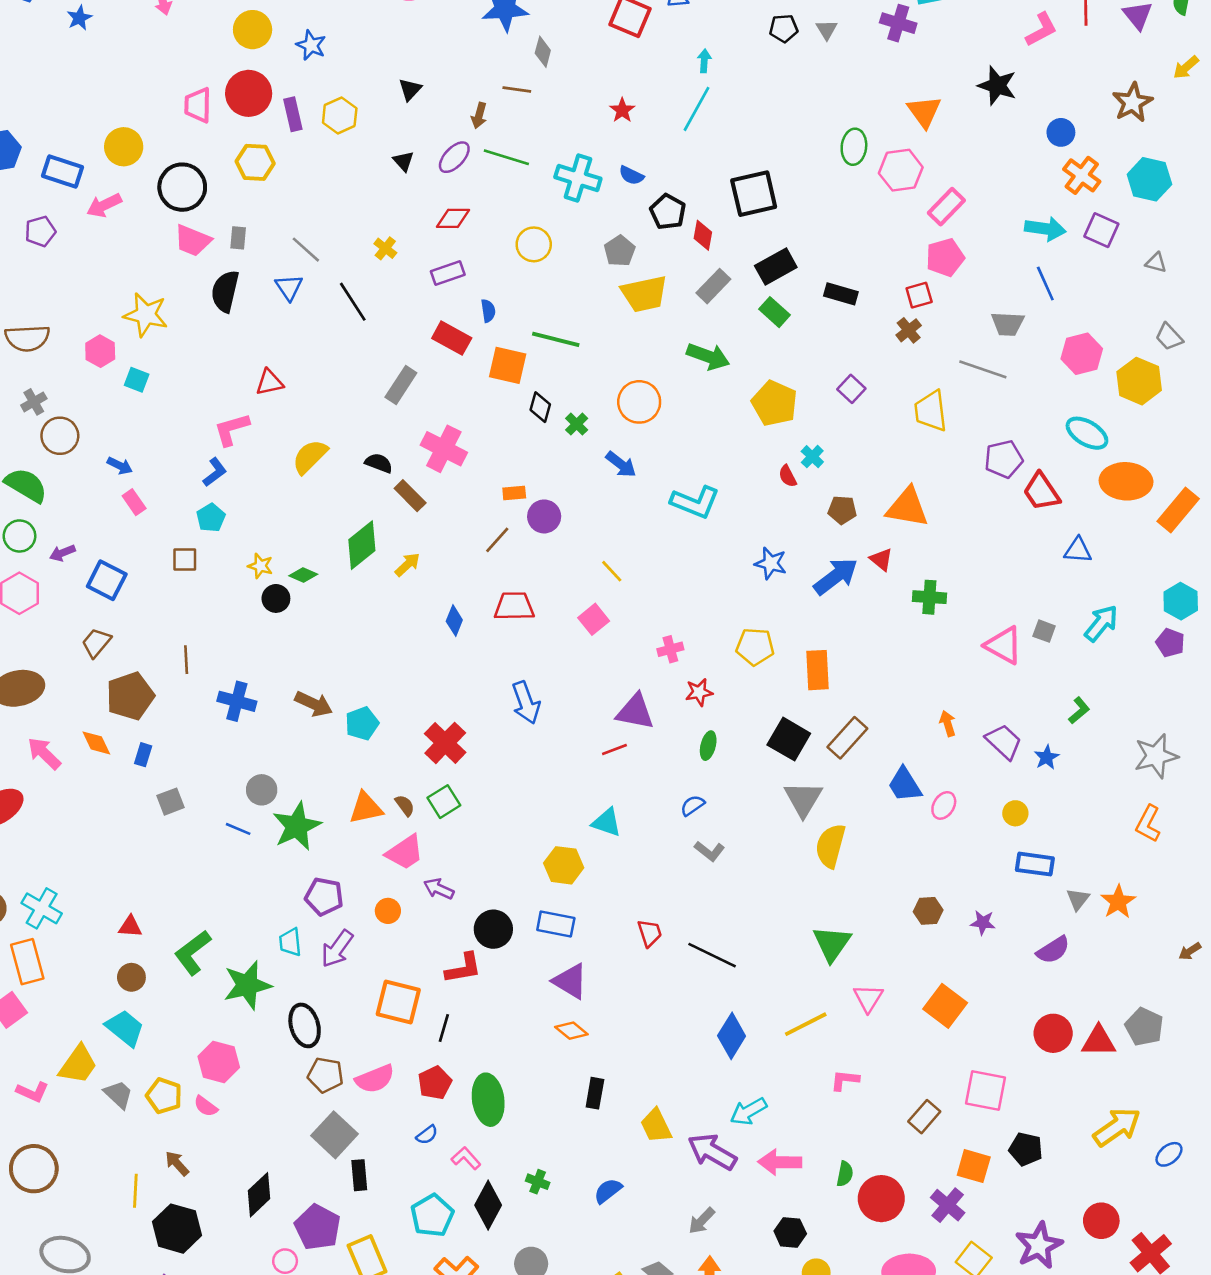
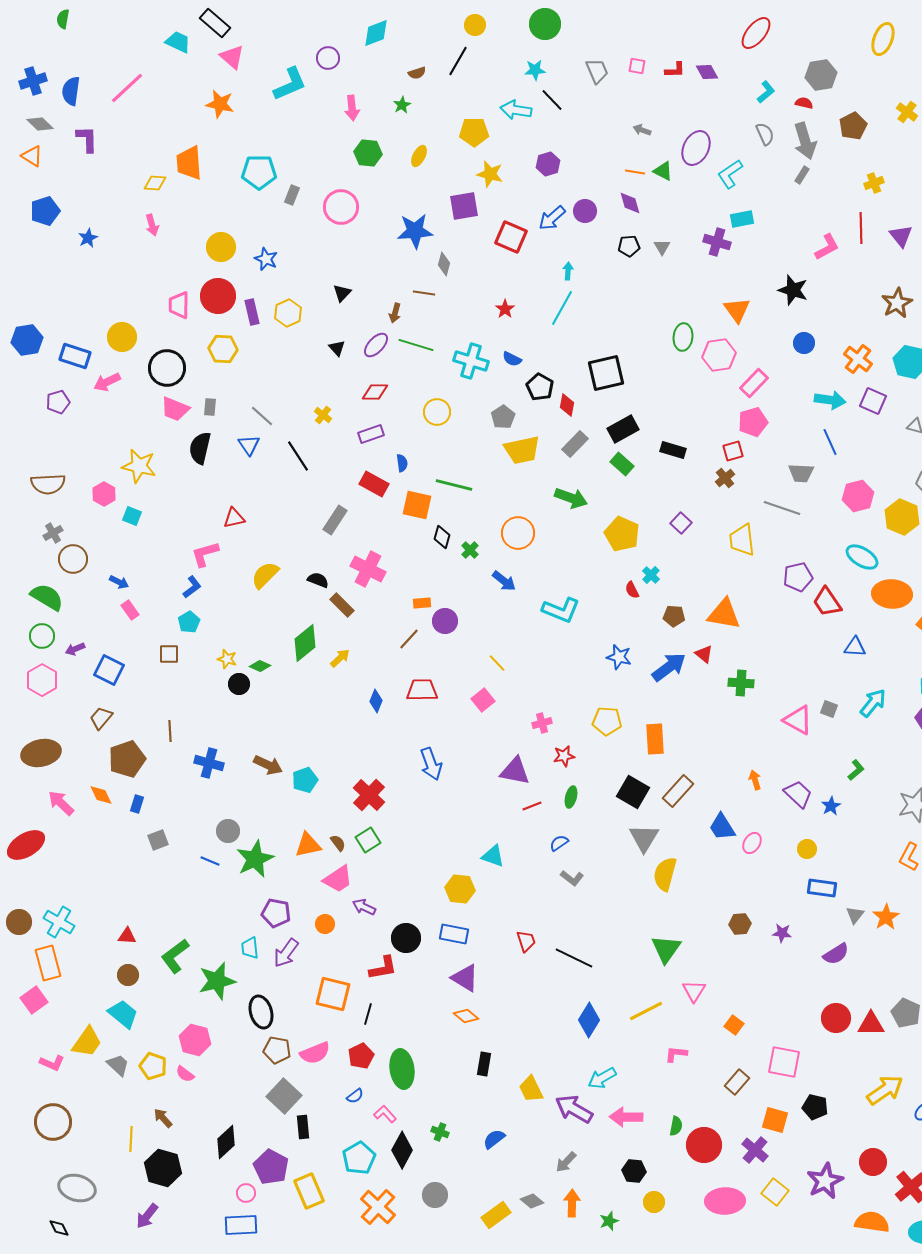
blue circle: (1061, 132) -> (804, 343), moved
red line: (614, 749) -> (532, 806), moved
orange square: (945, 1006) -> (734, 1025), moved, size x0.6

